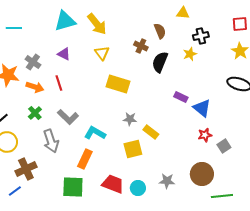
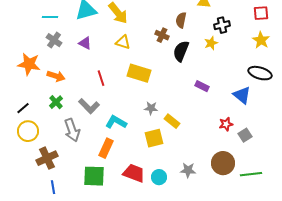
cyan line: (14, 28) -> (50, 17), moved
brown semicircle: (160, 31) -> (181, 20), turned -147
yellow triangle: (102, 53) -> (123, 42), turned -35
gray cross: (33, 62) -> (54, 40), moved
red line: (59, 83) -> (101, 78), moved
blue triangle: (202, 108) -> (242, 95), moved
blue line: (15, 191) -> (53, 187), moved, turned -64
green line: (222, 196) -> (251, 174), moved

